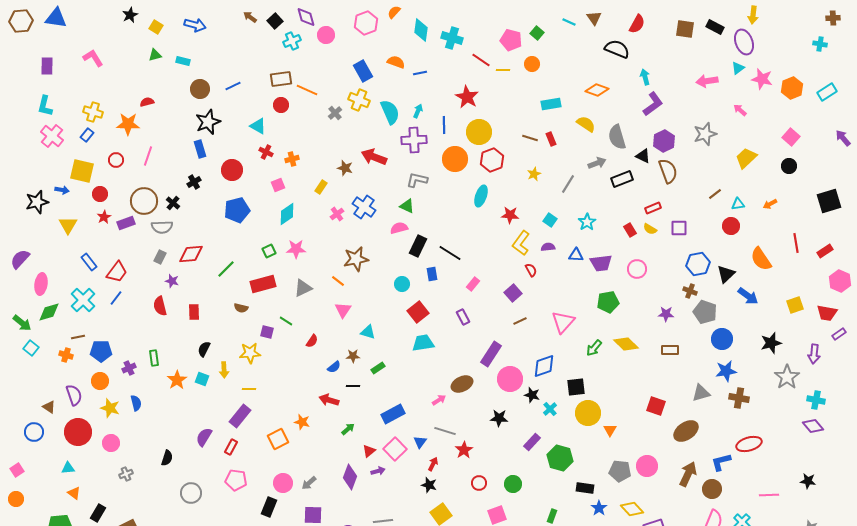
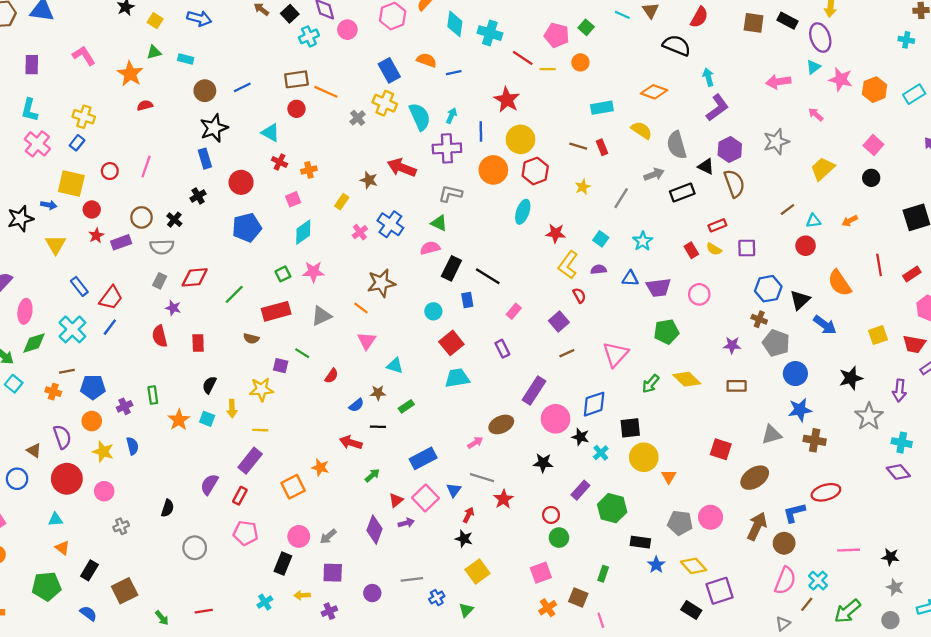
orange star: (128, 124) -> (130, 74), moved, turned 30
brown circle: (144, 201) -> (141, 217), size x0.7
black star: (808, 481) -> (890, 557), moved
red circle: (479, 483) -> (551, 515), moved

